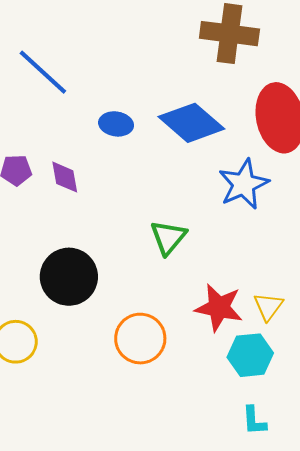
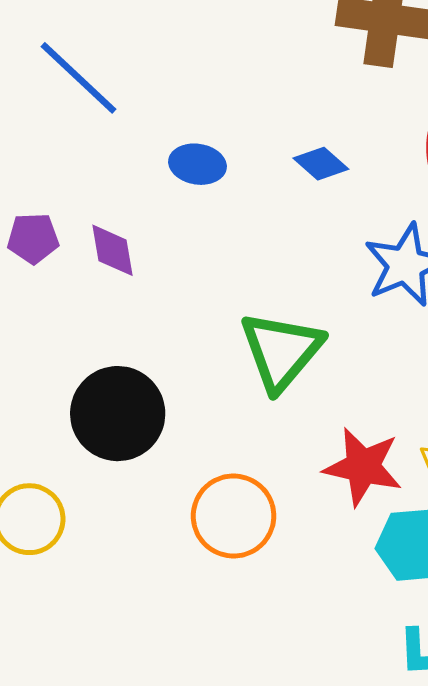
blue diamond: (191, 123) -> (321, 164), size x0.5
green triangle: (168, 237) -> (281, 351), size x1.4

